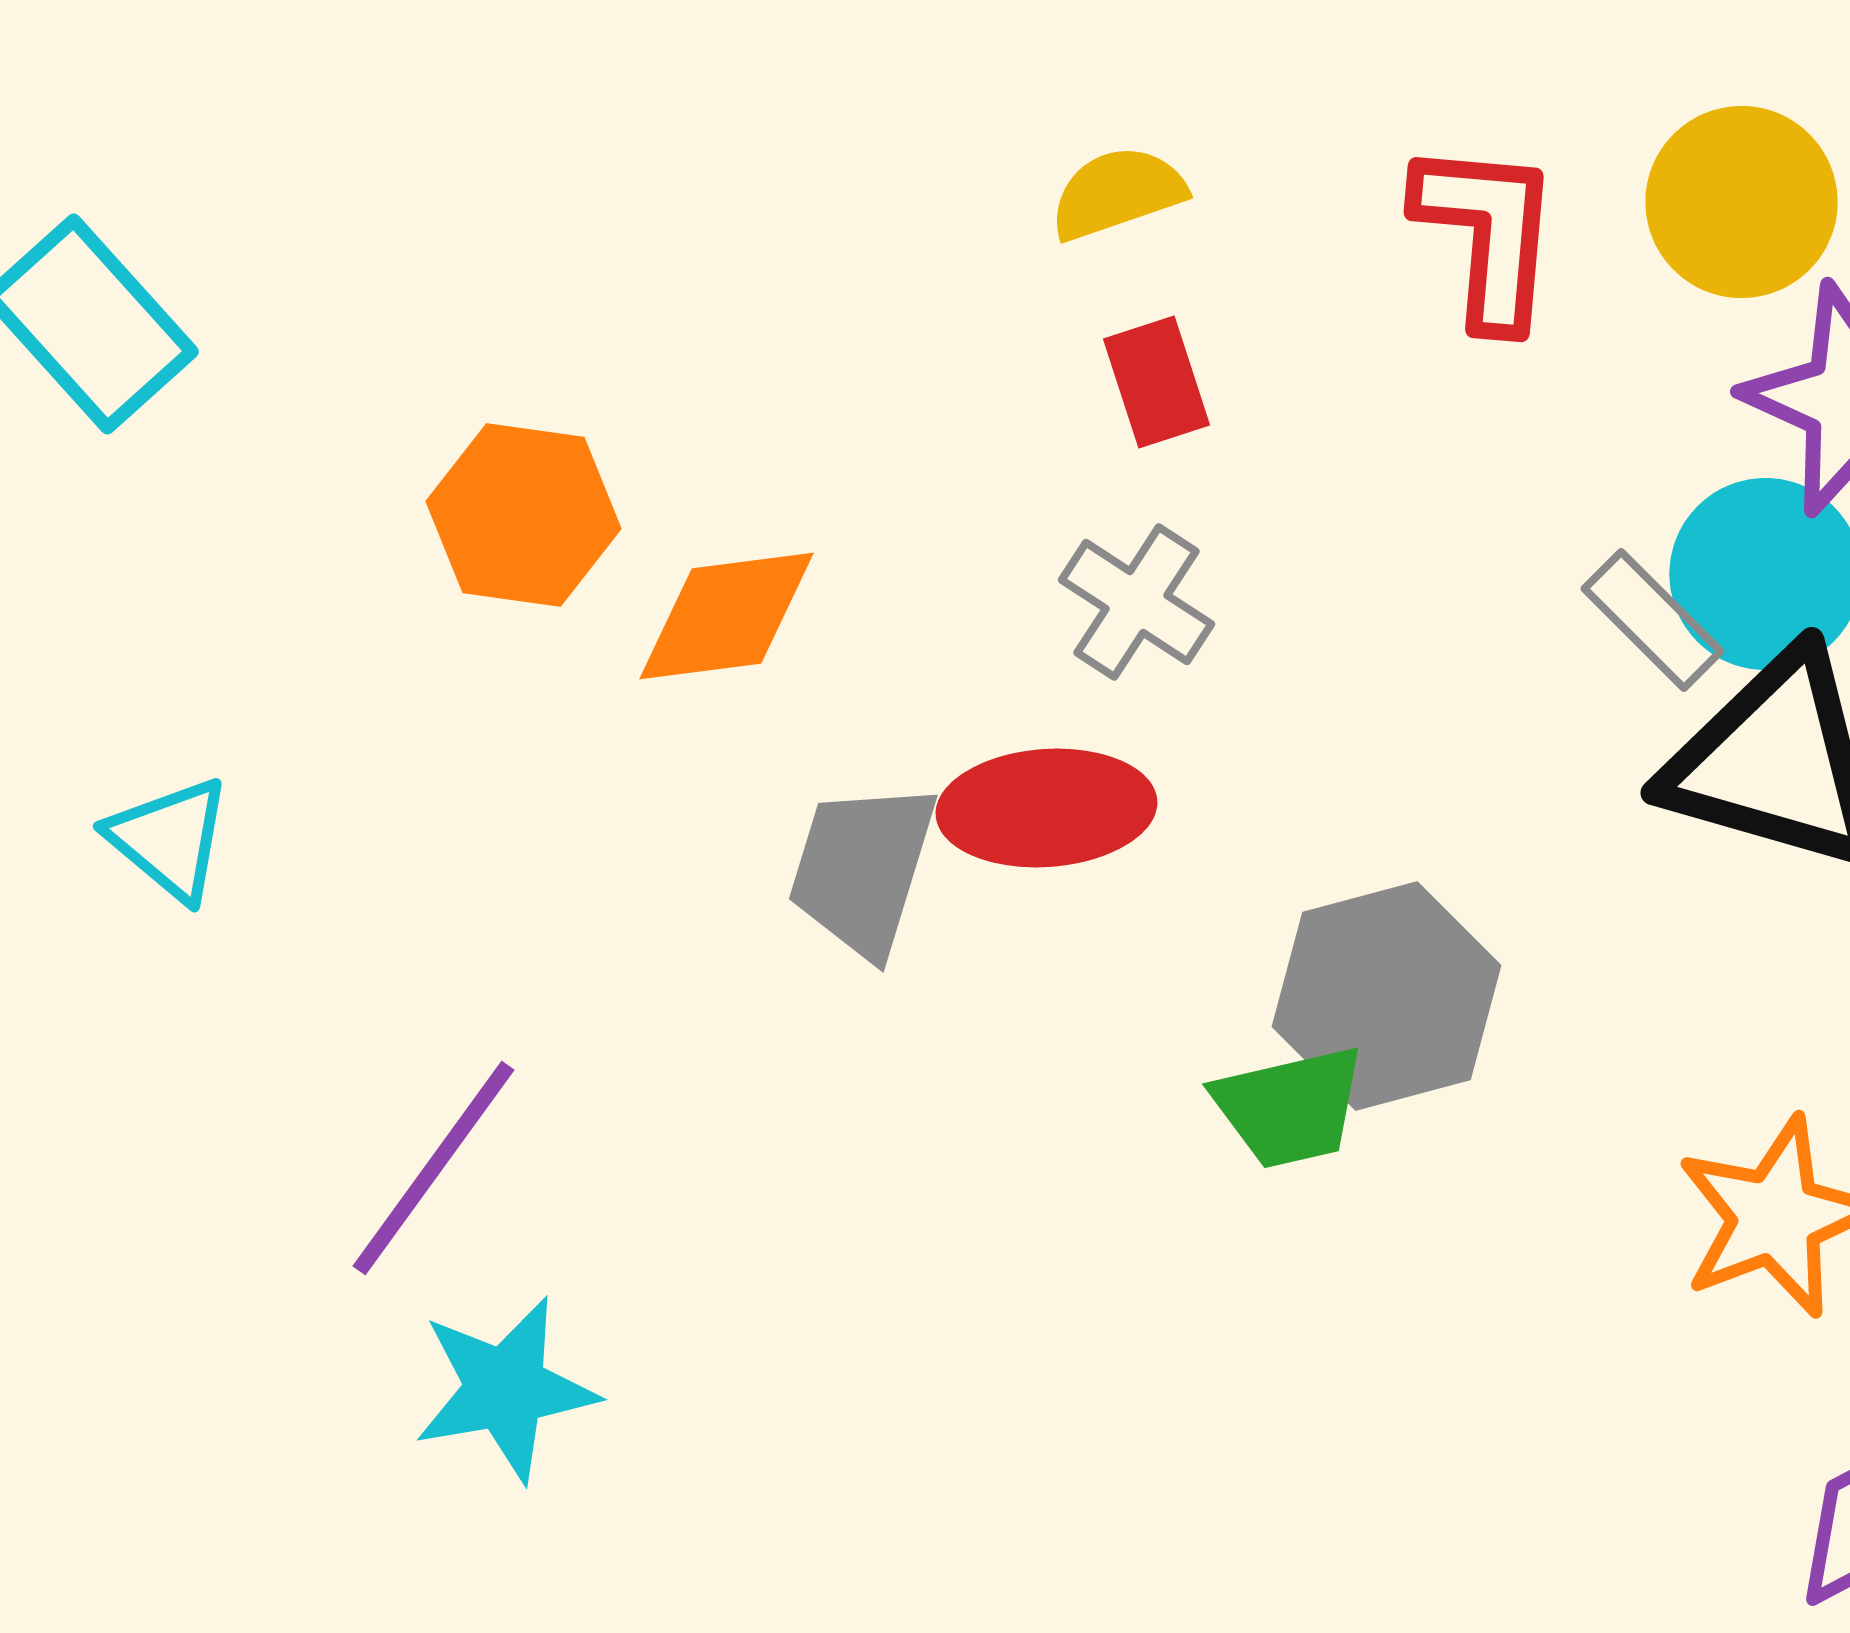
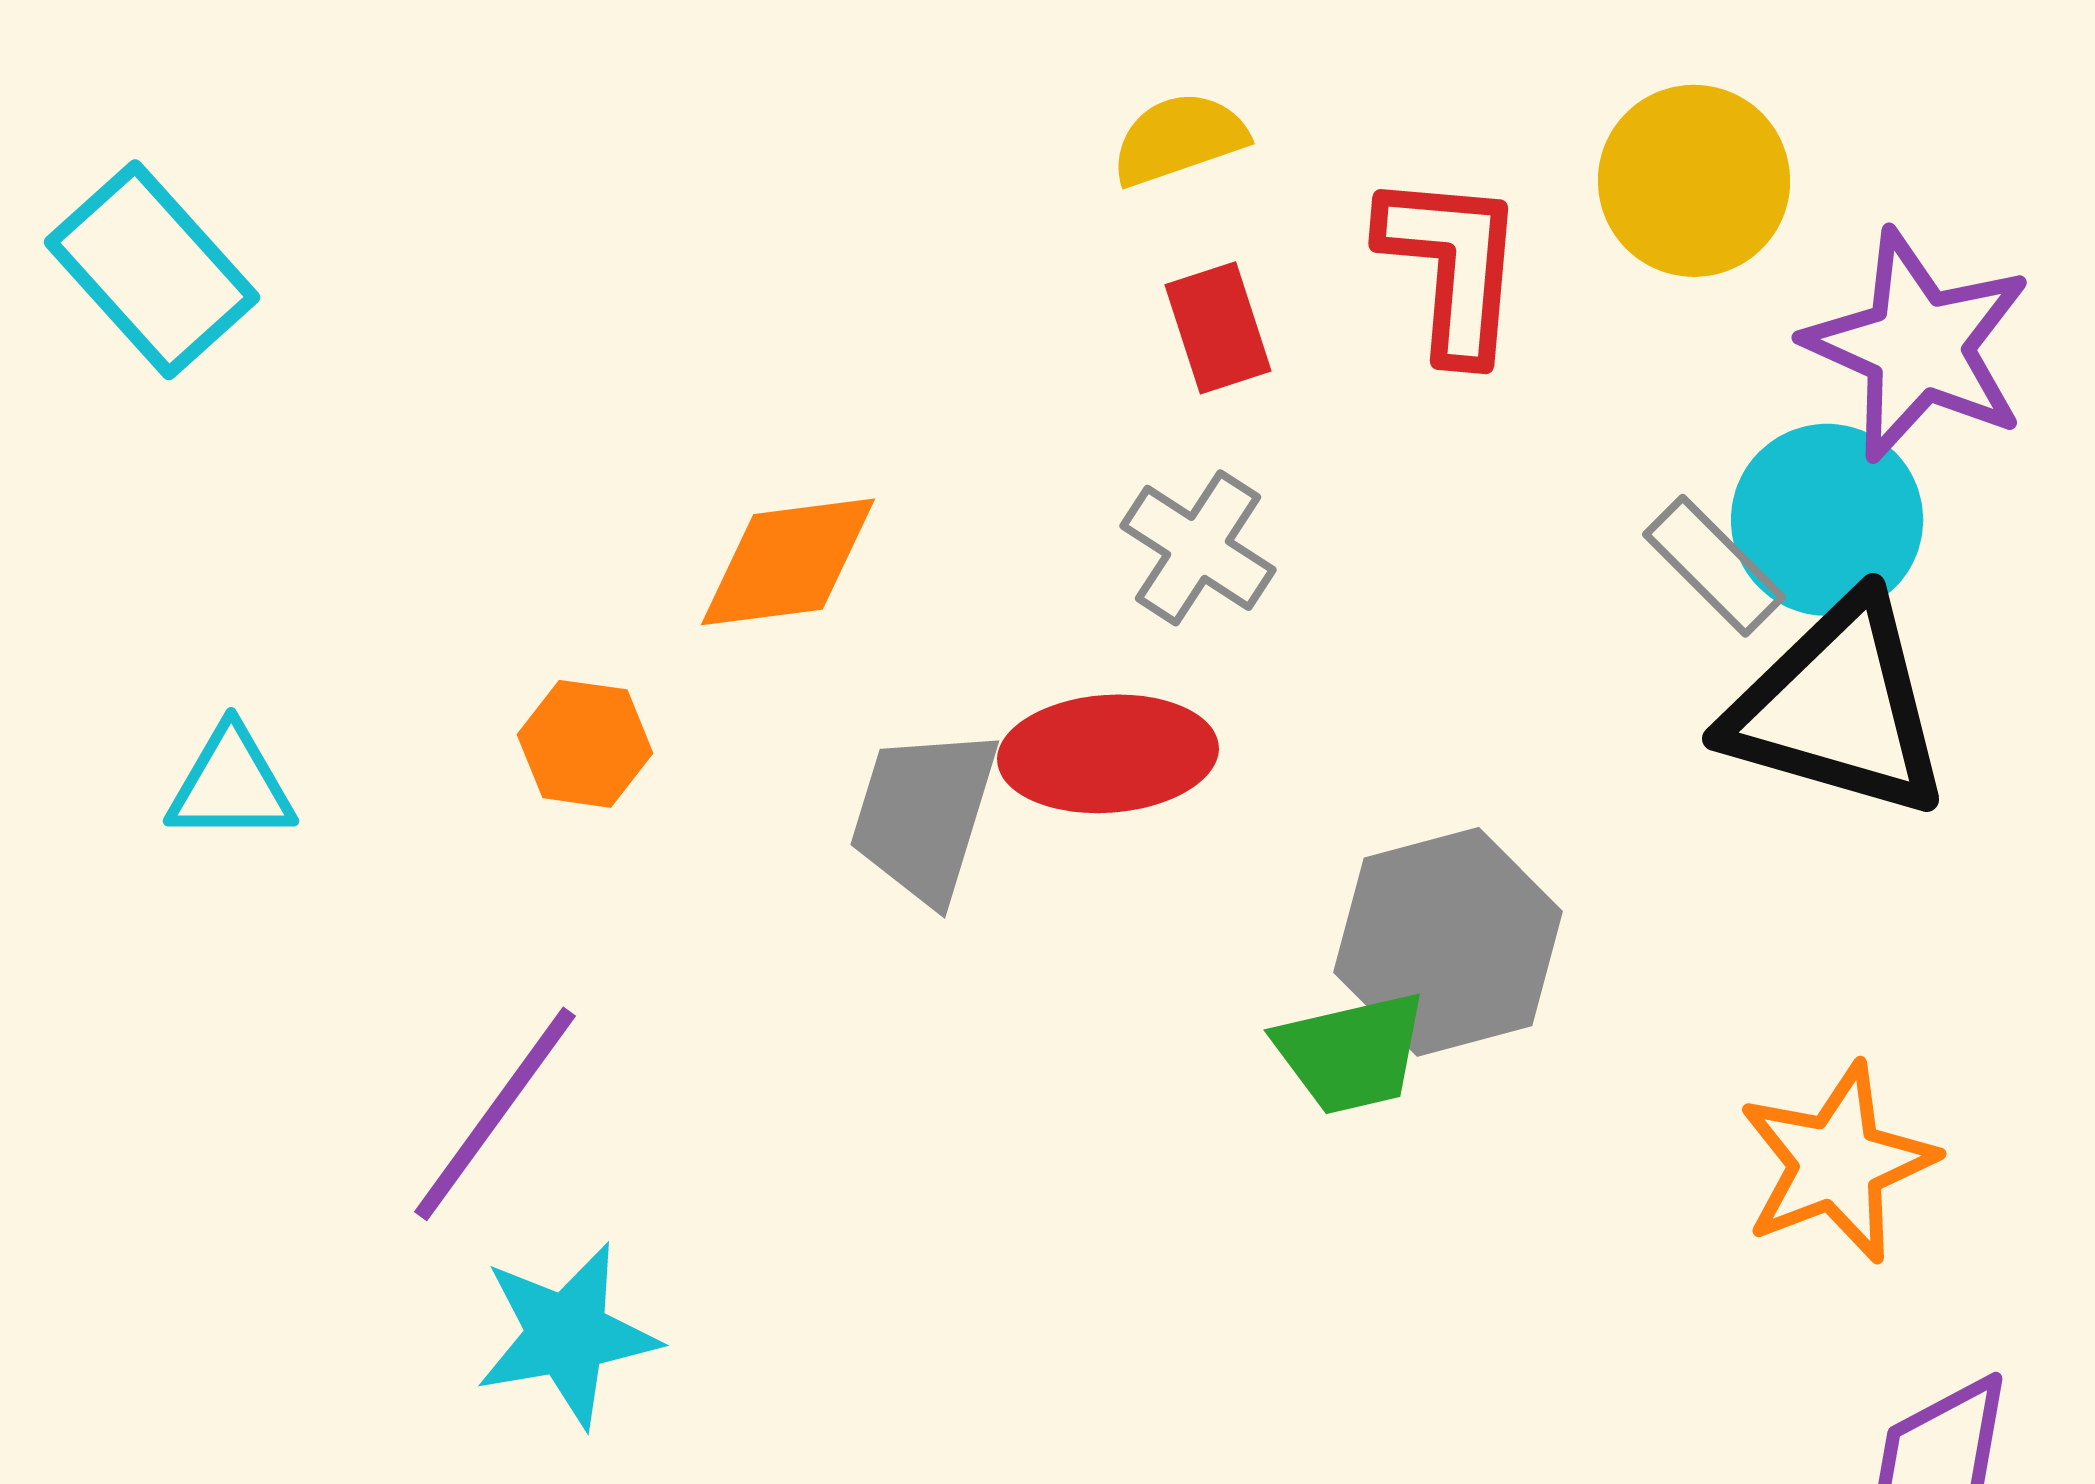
yellow circle: (1741, 202) -> (1694, 181), moved
red L-shape: (1487, 234) -> (1452, 266), moved
orange hexagon: (523, 515) -> (585, 744), moved, size x0.7
cyan triangle: (169, 839) -> (231, 785), turned -40

